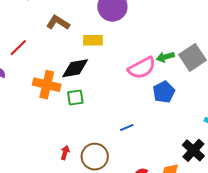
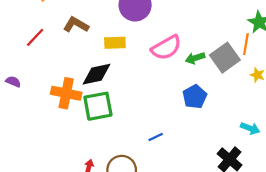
red line: (18, 48) -> (35, 37), moved
pink semicircle: (142, 68) -> (166, 48), moved
green square: (75, 98) -> (98, 106), size x1.6

